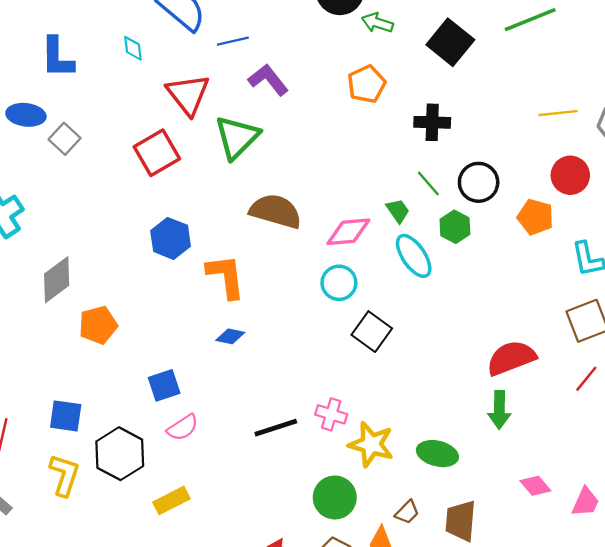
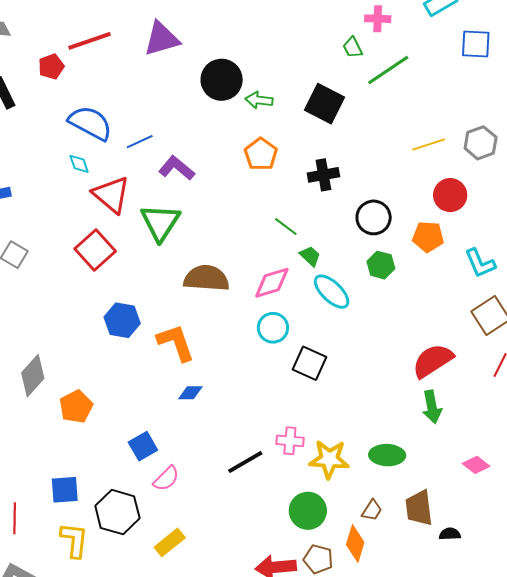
cyan diamond: (133, 48) -> (79, 164), moved
green line: (428, 183) -> (286, 227), moved
green hexagon: (455, 227) -> (381, 265), moved

